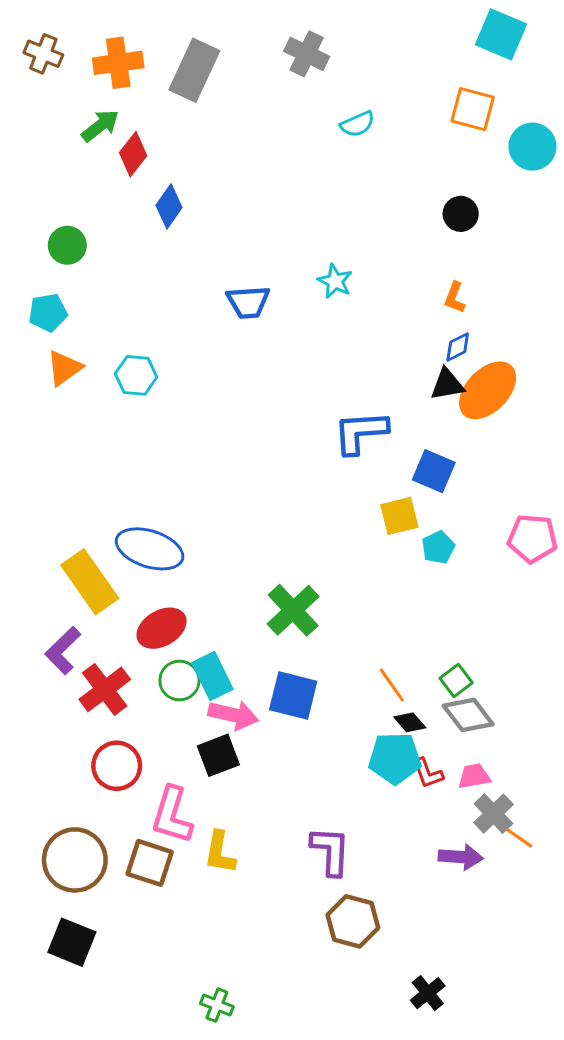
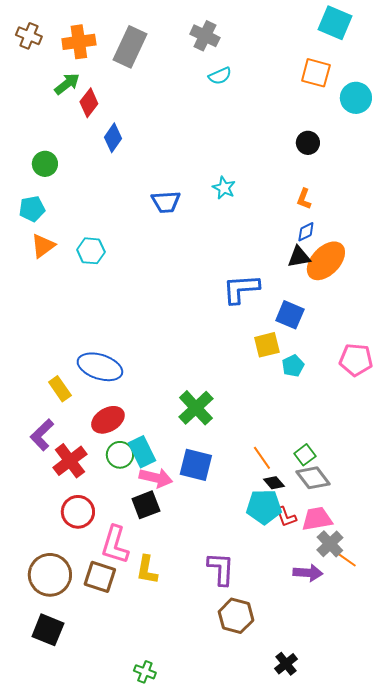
cyan semicircle: (357, 124) -> (220, 76), moved
yellow rectangle: (90, 582) -> (60, 389), size x0.6
pink trapezoid: (474, 776) -> (317, 519), size x1.4

